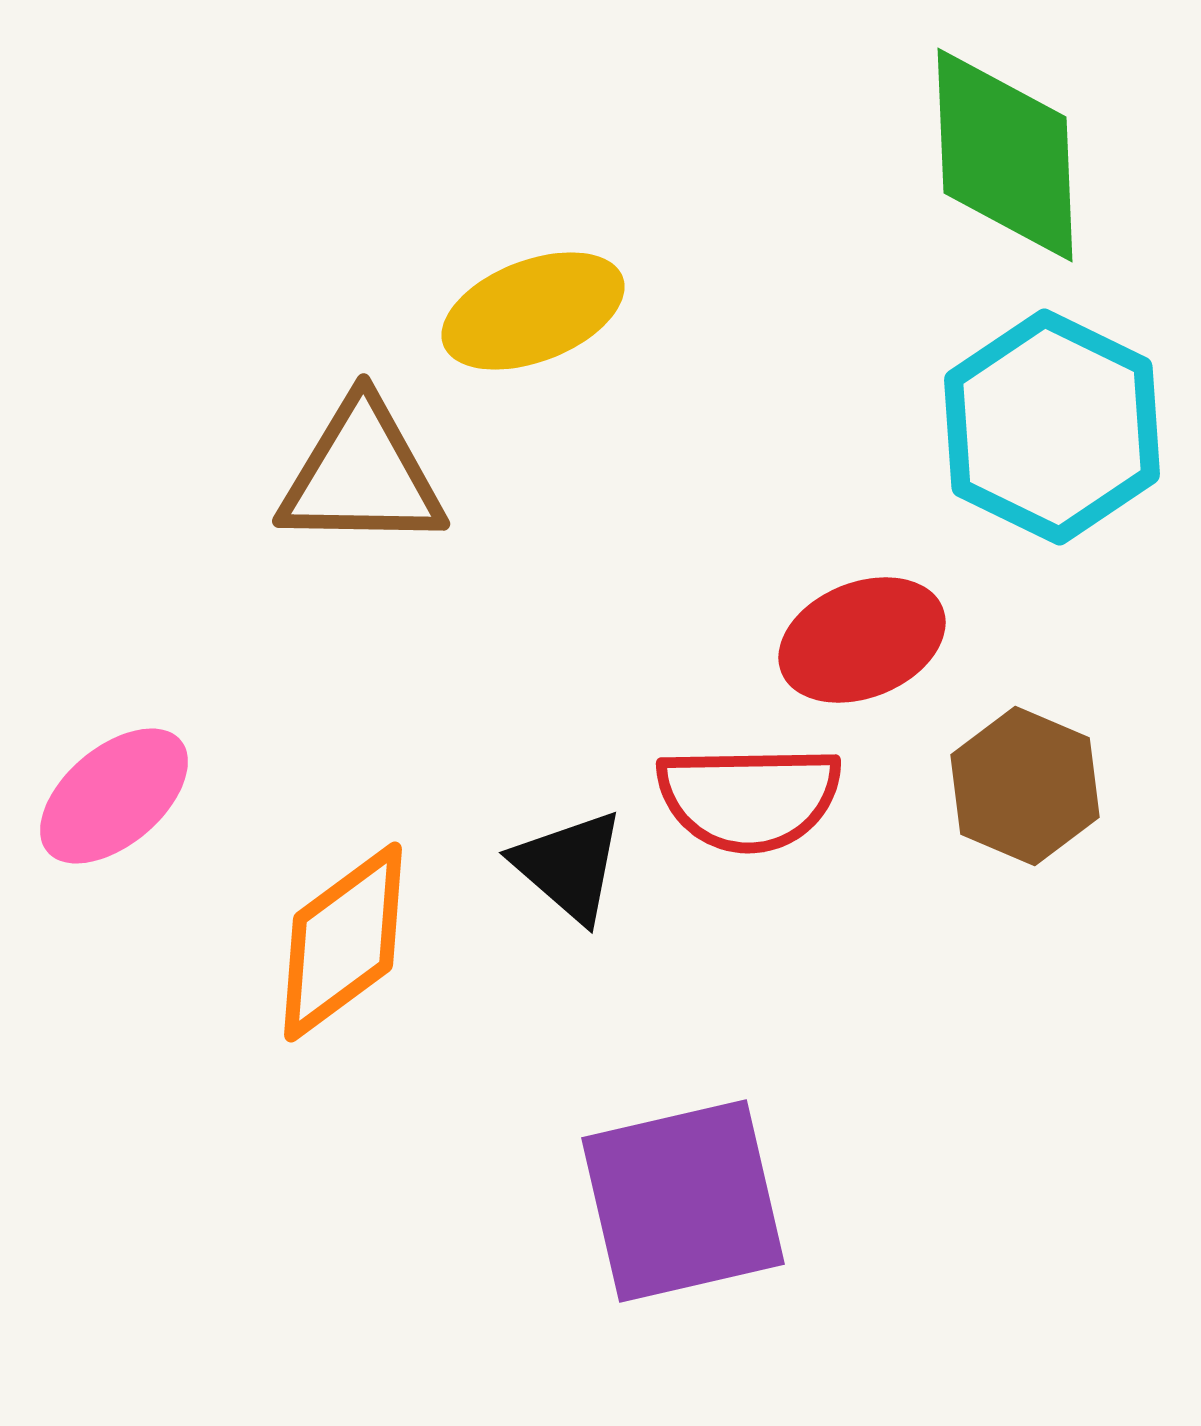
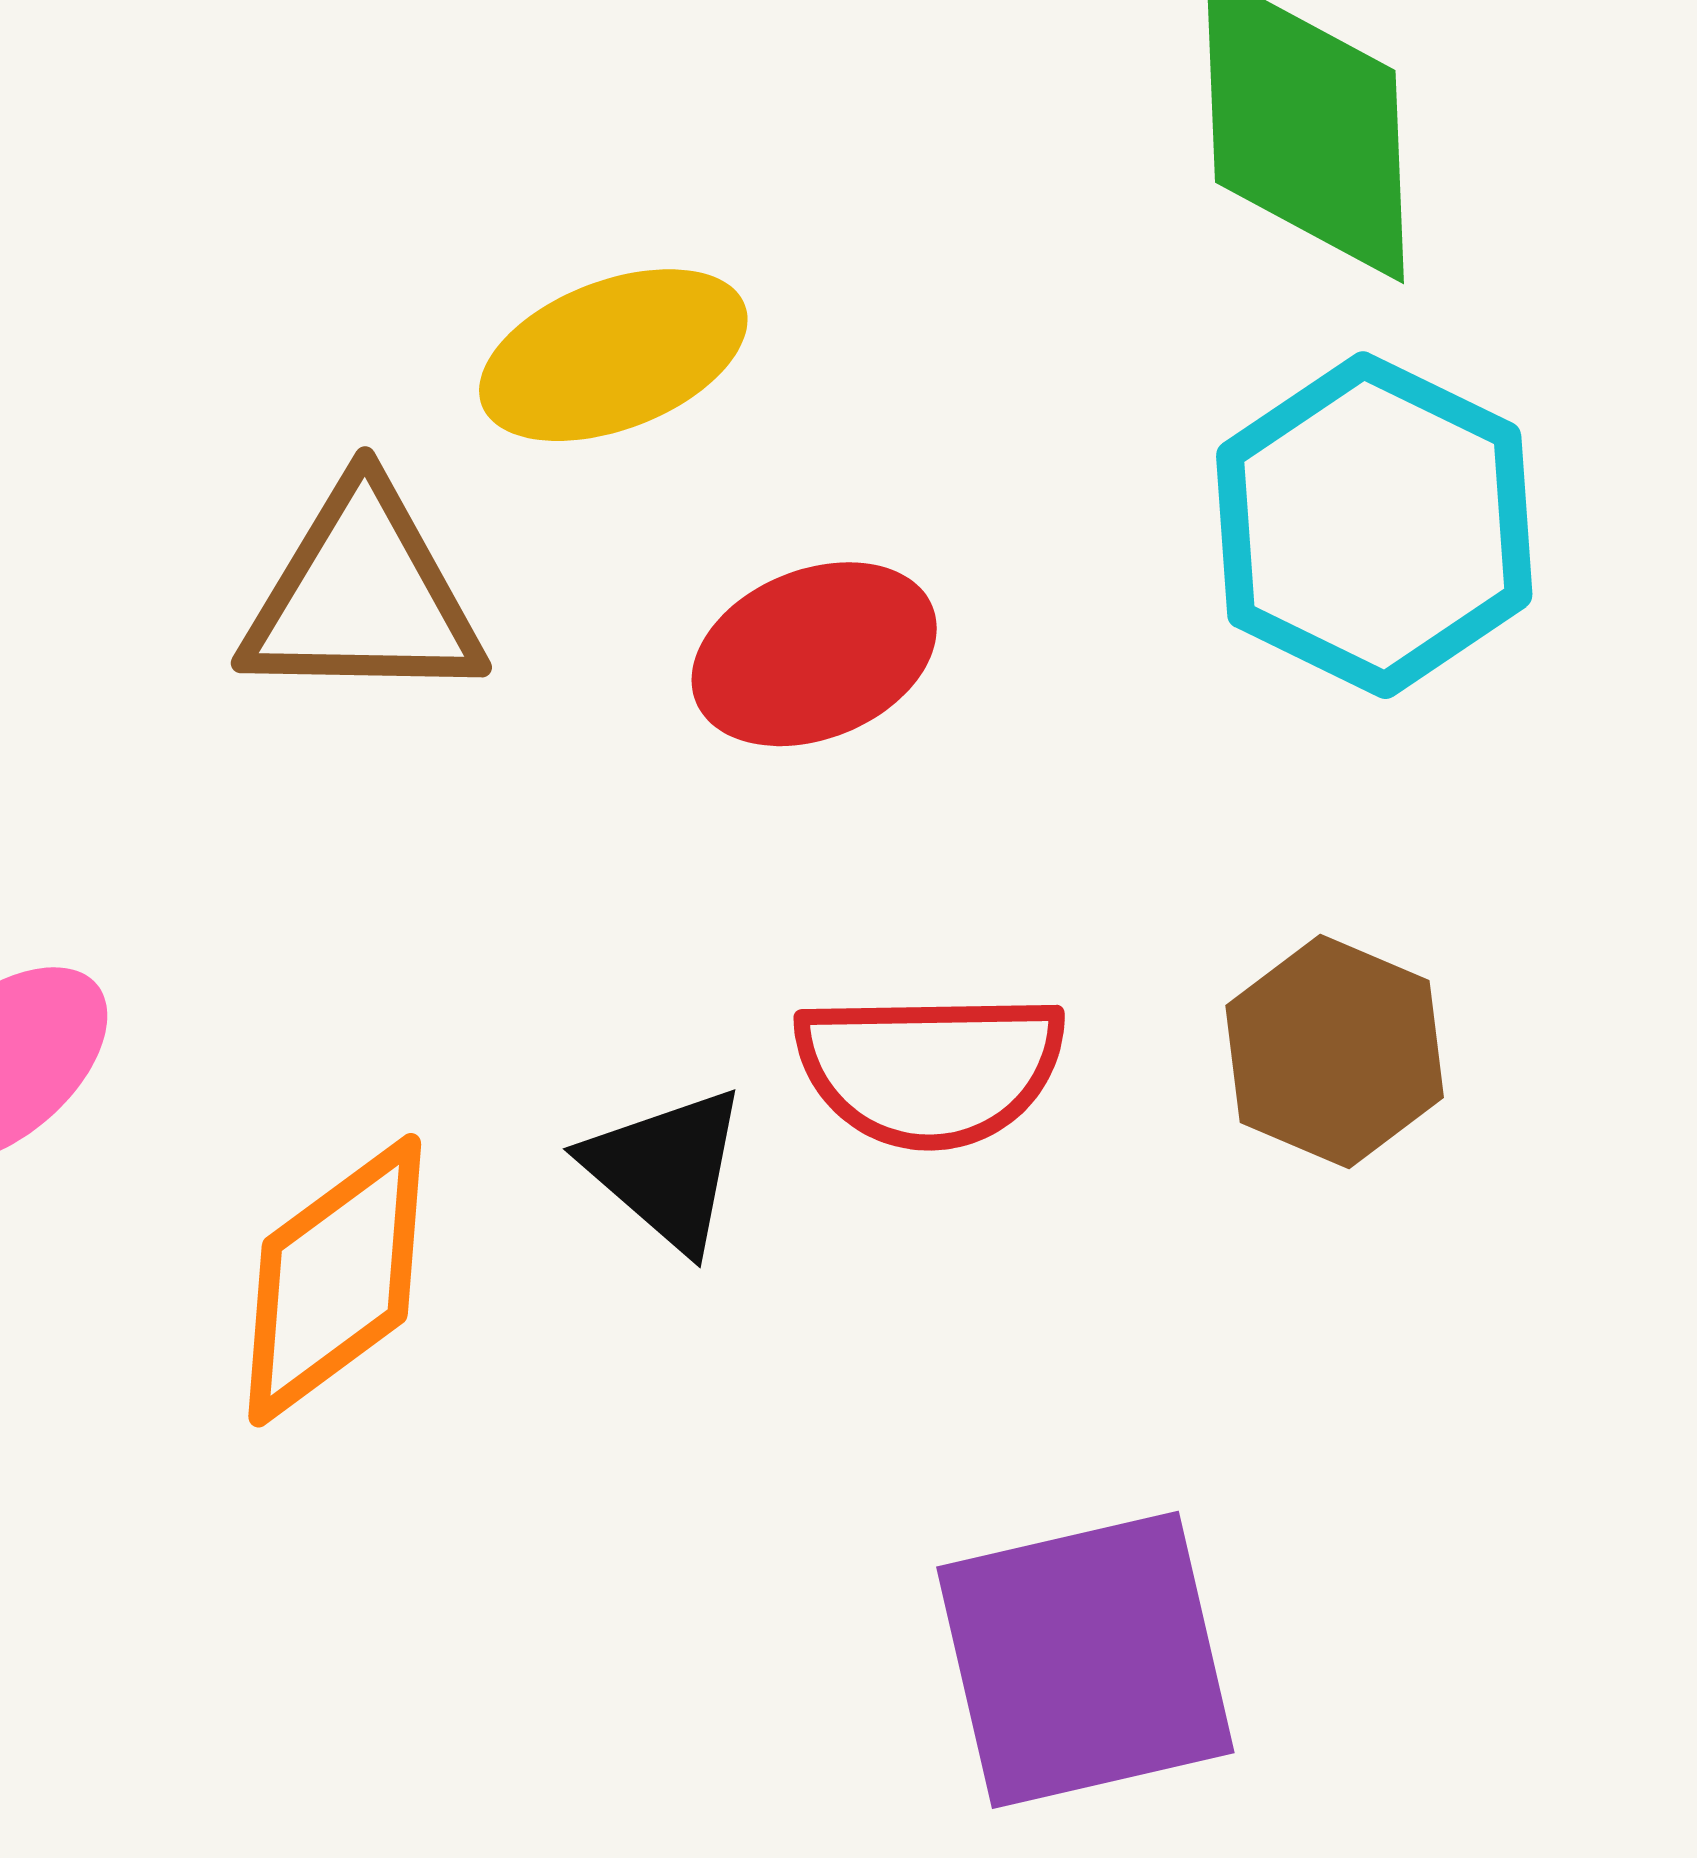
red ellipse: (862, 640) -> (814, 654), moved
purple square: (683, 1201) -> (1085, 1660), moved

